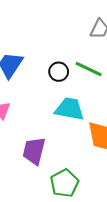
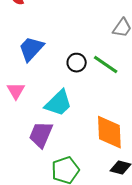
cyan trapezoid: (70, 109) -> (58, 103), moved, turned 116

